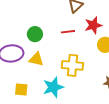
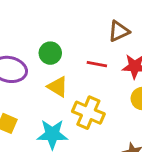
yellow triangle: (36, 59) -> (58, 87), moved

